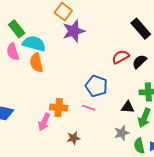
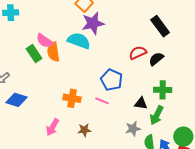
green rectangle: (17, 29) -> (34, 54), moved
cyan semicircle: (34, 44) -> (79, 41), moved
pink semicircle: (13, 52) -> (45, 41), moved, turned -42
pink arrow: (44, 122) -> (53, 127), moved

